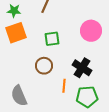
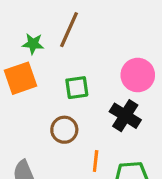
green star: (14, 11) -> (33, 44), moved
black cross: (82, 68) -> (125, 116), moved

